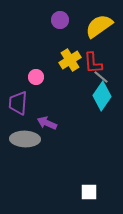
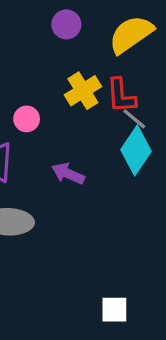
purple arrow: (47, 123) -> (68, 174), moved

